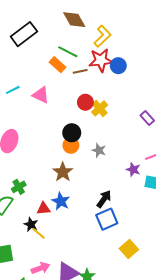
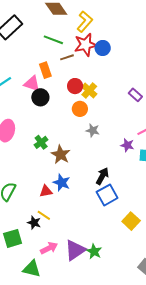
orange rectangle: (58, 65) -> (45, 70), moved, turned 35
black circle: (72, 133) -> (40, 97), moved
orange circle: (71, 145) -> (80, 109), moved
green cross: (19, 187) -> (41, 142), moved
black star: (31, 224) -> (34, 223), moved

